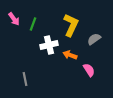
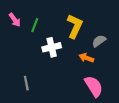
orange arrow: (70, 55) -> (86, 58), moved
pink semicircle: (89, 70) -> (94, 86), moved, size x1.5

